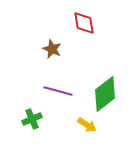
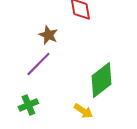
purple line: (58, 91) -> (38, 64), moved, turned -60

